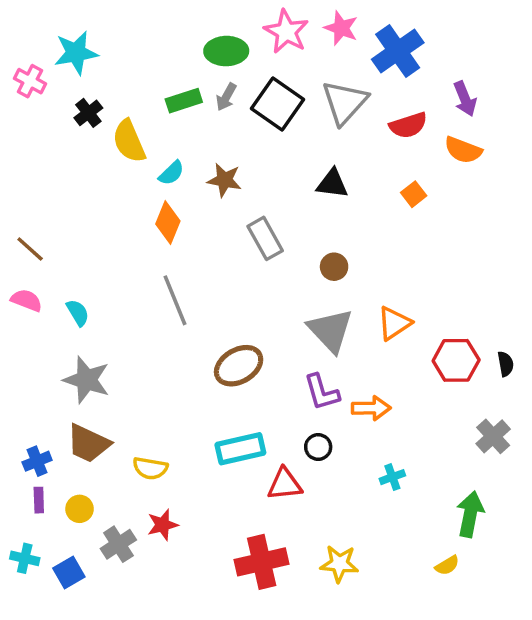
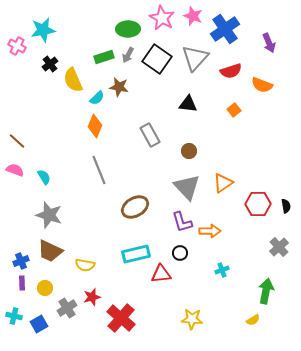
purple arrow: (465, 99) -> (269, 43), moved
brown star: (224, 180) -> (119, 87), moved
red cross: (262, 562) -> (121, 318), moved, turned -36

